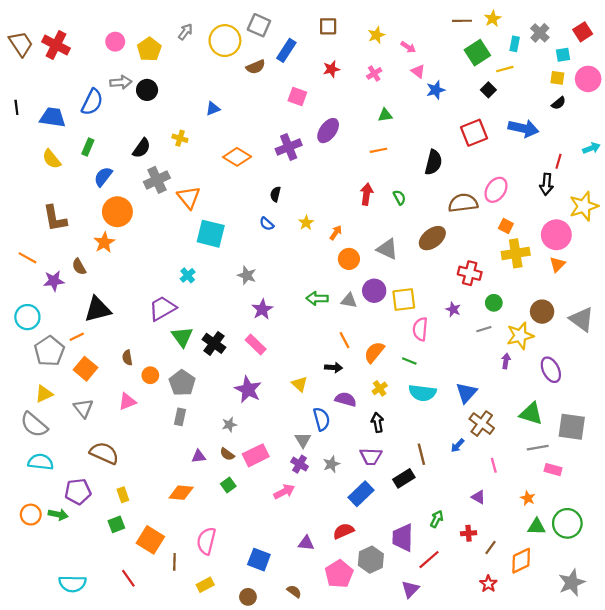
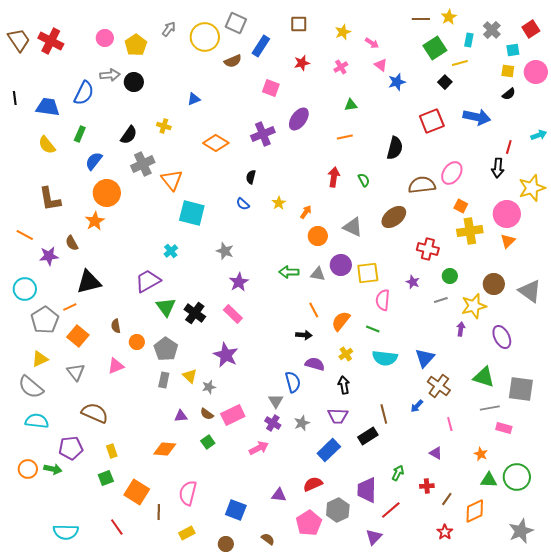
yellow triangle: (300, 384) -> (190, 376), moved

